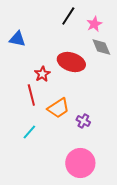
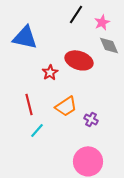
blue triangle: (17, 39) -> (25, 37), size x1.5
red line: (31, 95) -> (29, 104), moved

